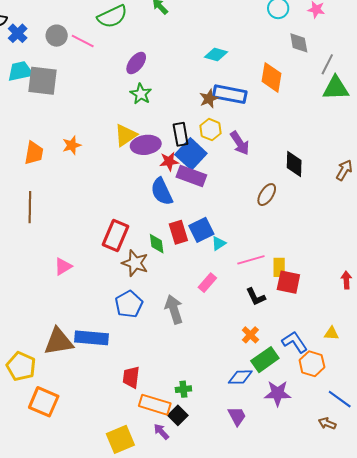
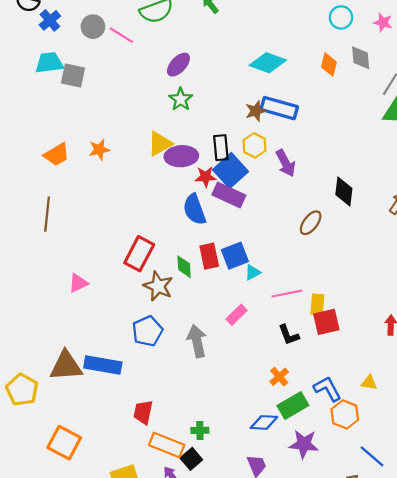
cyan diamond: (216, 54) -> (268, 63), size x1.4
orange diamond: (271, 77) -> (329, 65), moved, size x0.7
gray square: (42, 81) -> (73, 75), size x0.7
orange trapezoid: (34, 153) -> (57, 155), turned 45
red square: (288, 282) -> (326, 322), turned -30
orange square: (44, 402) -> (64, 443), moved

